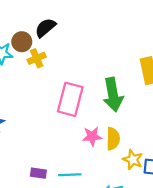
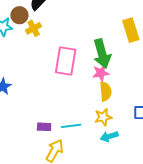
pink star: (92, 136) -> (101, 73), moved
yellow star: (133, 160) -> (103, 117), moved, turned -30

